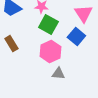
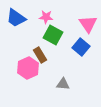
brown rectangle: (11, 44) -> (40, 55), moved
pink hexagon: (50, 52) -> (28, 68), moved

